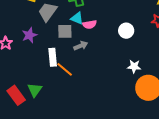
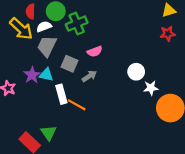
cyan triangle: (77, 18) -> (46, 75), moved
gray square: (65, 31) -> (69, 64), turned 35
white circle: (126, 31) -> (136, 72), moved

